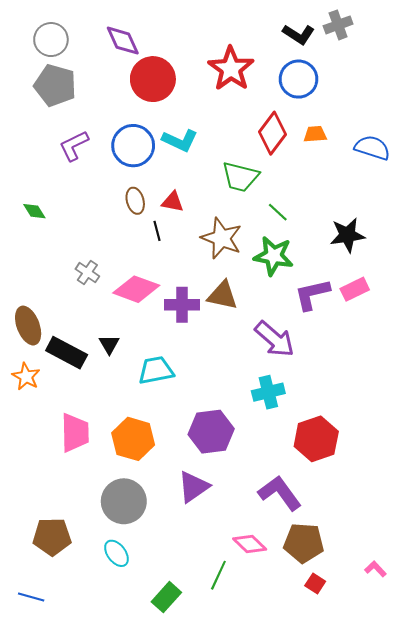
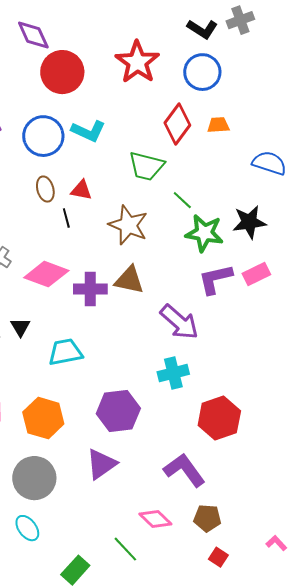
blue semicircle: (372, 148) -> (269, 163), moved
green star: (274, 256) -> (204, 233), moved
brown pentagon: (304, 543) -> (207, 518), size x0.7
green line: (218, 575) -> (125, 549), turned -68

